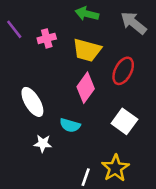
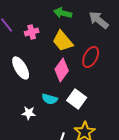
yellow trapezoid: (87, 50) -> (63, 41), turned 35
white ellipse: (32, 102) -> (21, 68), moved
white square: (124, 121) -> (77, 99), moved

